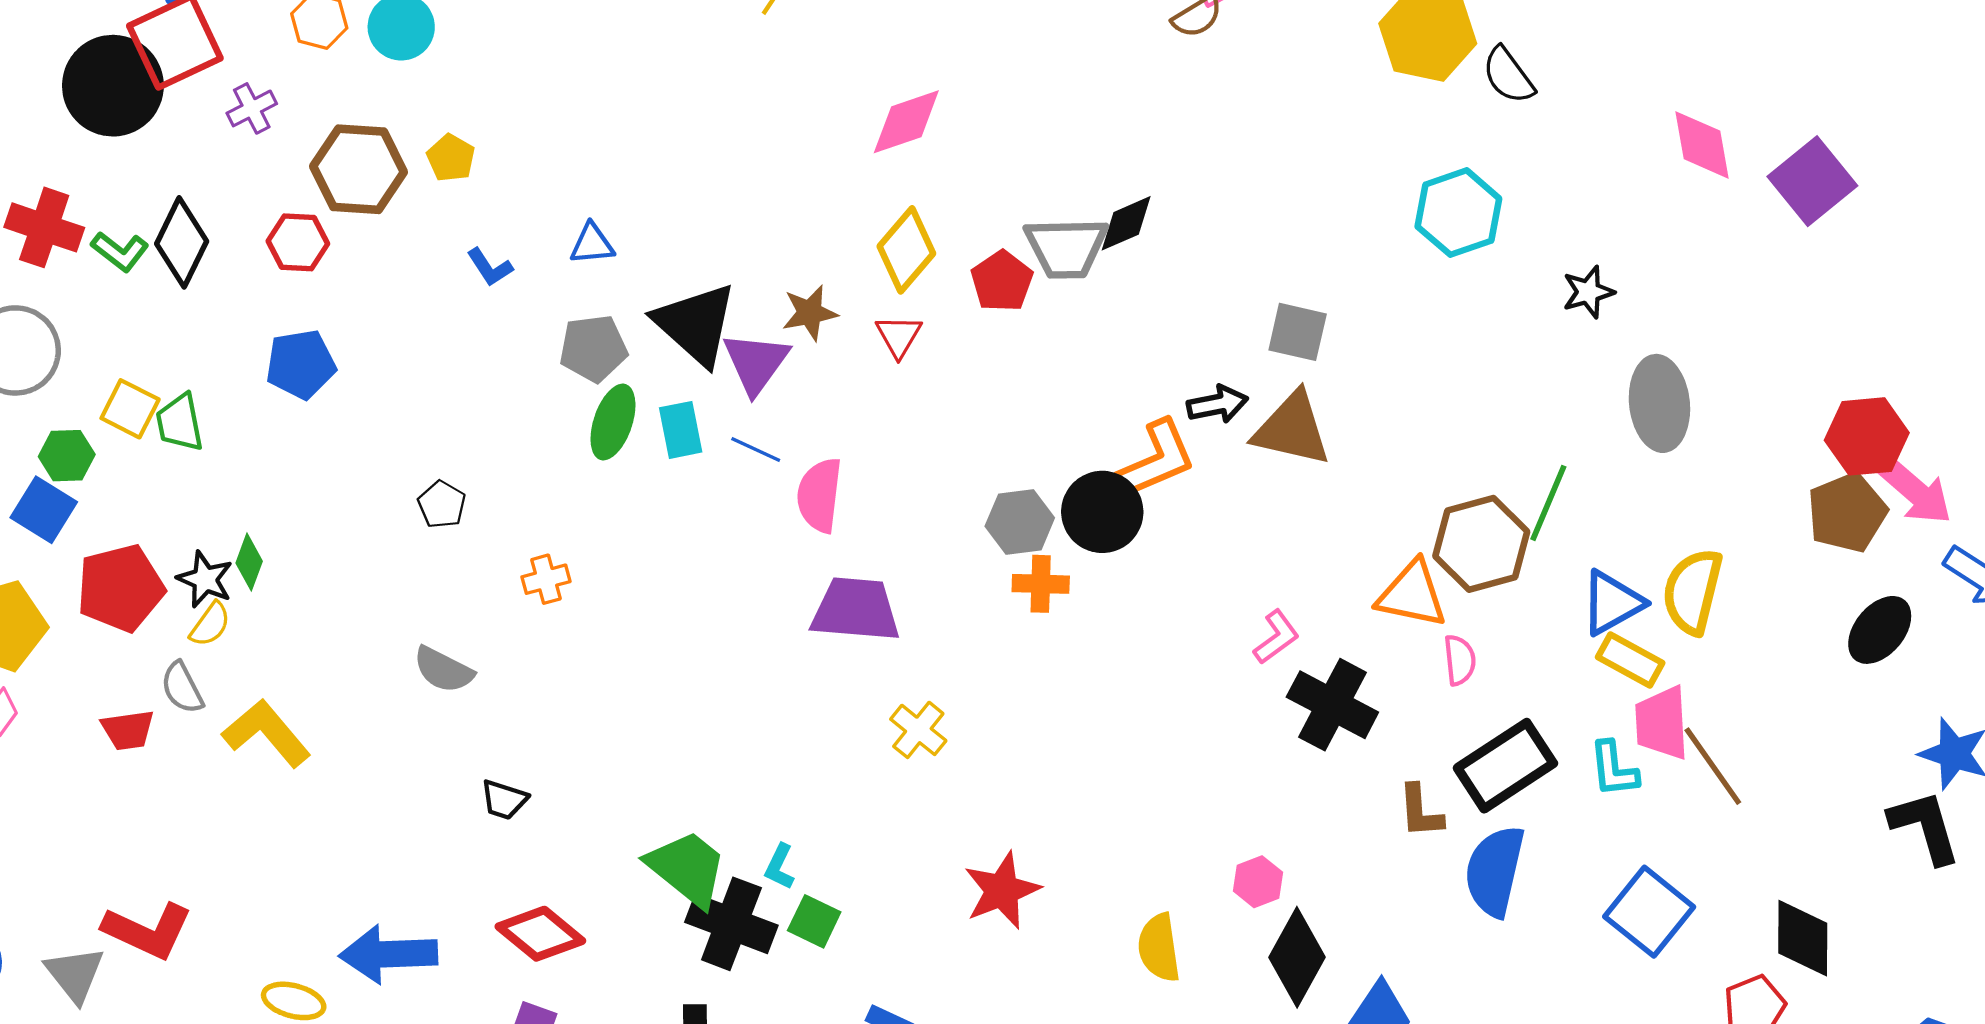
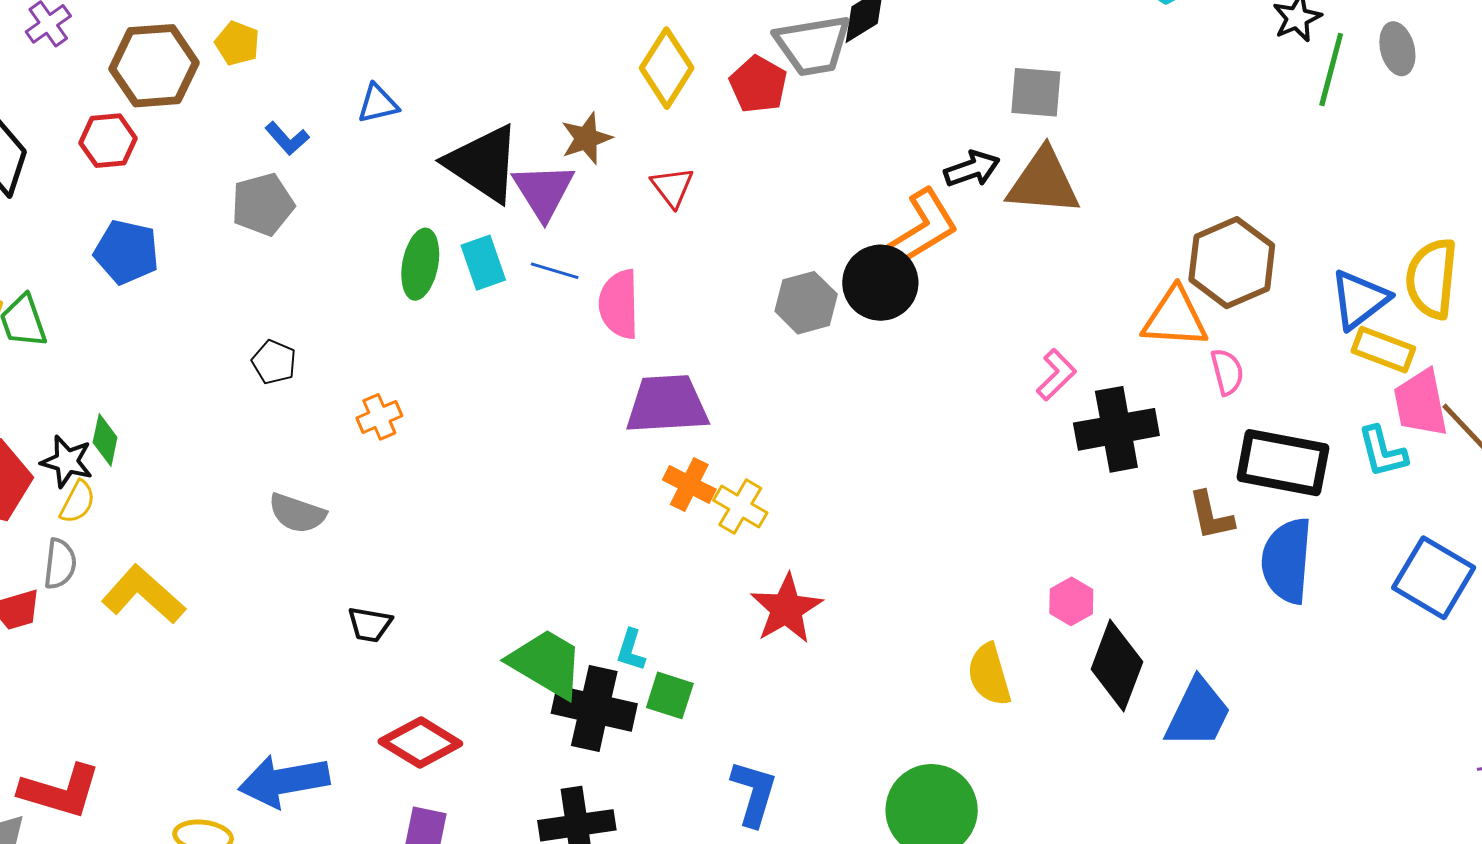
red triangle: (899, 336) -> (672, 187), moved
gray pentagon: (593, 348) -> (263, 204), moved
blue pentagon: (301, 364) -> (127, 252), turned 30
gray ellipse: (1659, 403) -> (1397, 49), moved, size x0.6
green line: (1548, 503) -> (1331, 69), moved
orange cross: (1041, 584) -> (689, 485), moved, turned 33
gray semicircle: (182, 688) -> (60, 564), turned -138
black cross: (1332, 705) -> (1116, 429), turned -30
black rectangle: (1505, 766) -> (1283, 463), turned 52
red star: (1002, 890) -> (786, 609), moved

